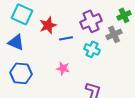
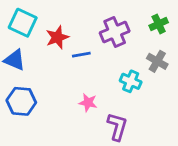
gray cross: (114, 34) -> (157, 61), moved, turned -35
cyan cross: (92, 49) -> (131, 81), moved
pink star: (63, 68) -> (88, 103), moved

